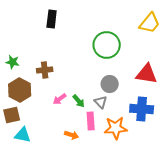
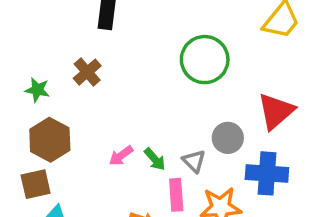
brown cross: (45, 70) -> (87, 72), moved, turned -35
red triangle: (147, 74) -> (276, 111), turned -50
gray circle: (110, 84) -> (228, 138), moved

